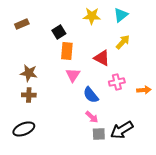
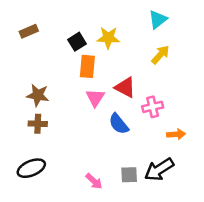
yellow star: (92, 16) -> (108, 38), moved
red triangle: (102, 58) -> (125, 87), moved
orange arrow: (144, 90) -> (176, 134), moved
pink arrow: (92, 117) -> (94, 181), moved

